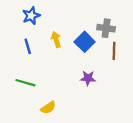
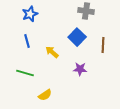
gray cross: (106, 28) -> (86, 11), moved
yellow arrow: (56, 40) -> (52, 52), moved, turned -32

